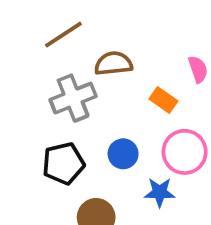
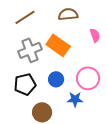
brown semicircle: (113, 63) -> (68, 14), moved
orange rectangle: (163, 100) -> (58, 45), moved, size x1.6

